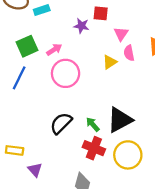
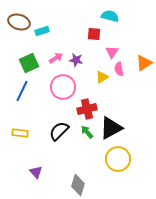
purple star: (81, 26) -> (76, 60), moved
pink arrow: (54, 50) -> (56, 58), moved
red cross: (94, 148) -> (87, 109), moved, turned -36
yellow rectangle: (15, 150) -> (20, 133), moved

